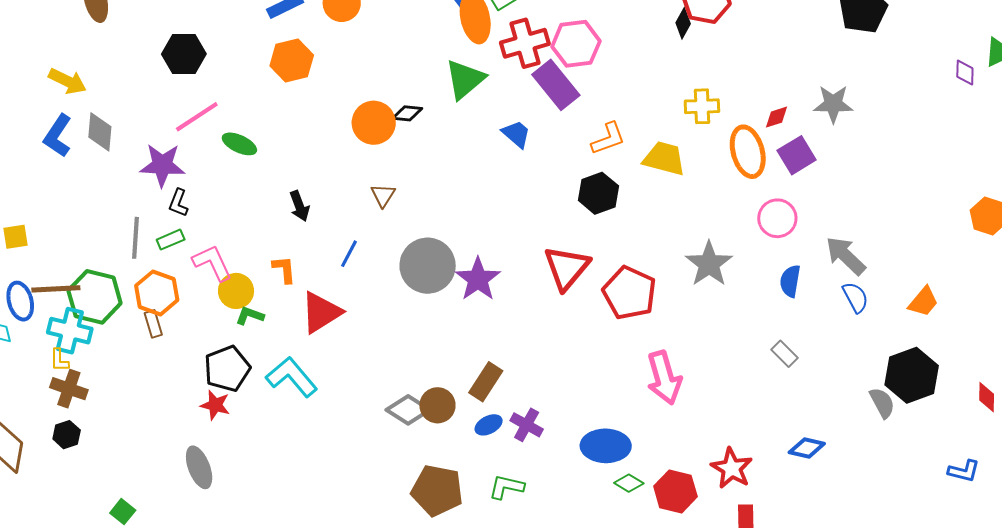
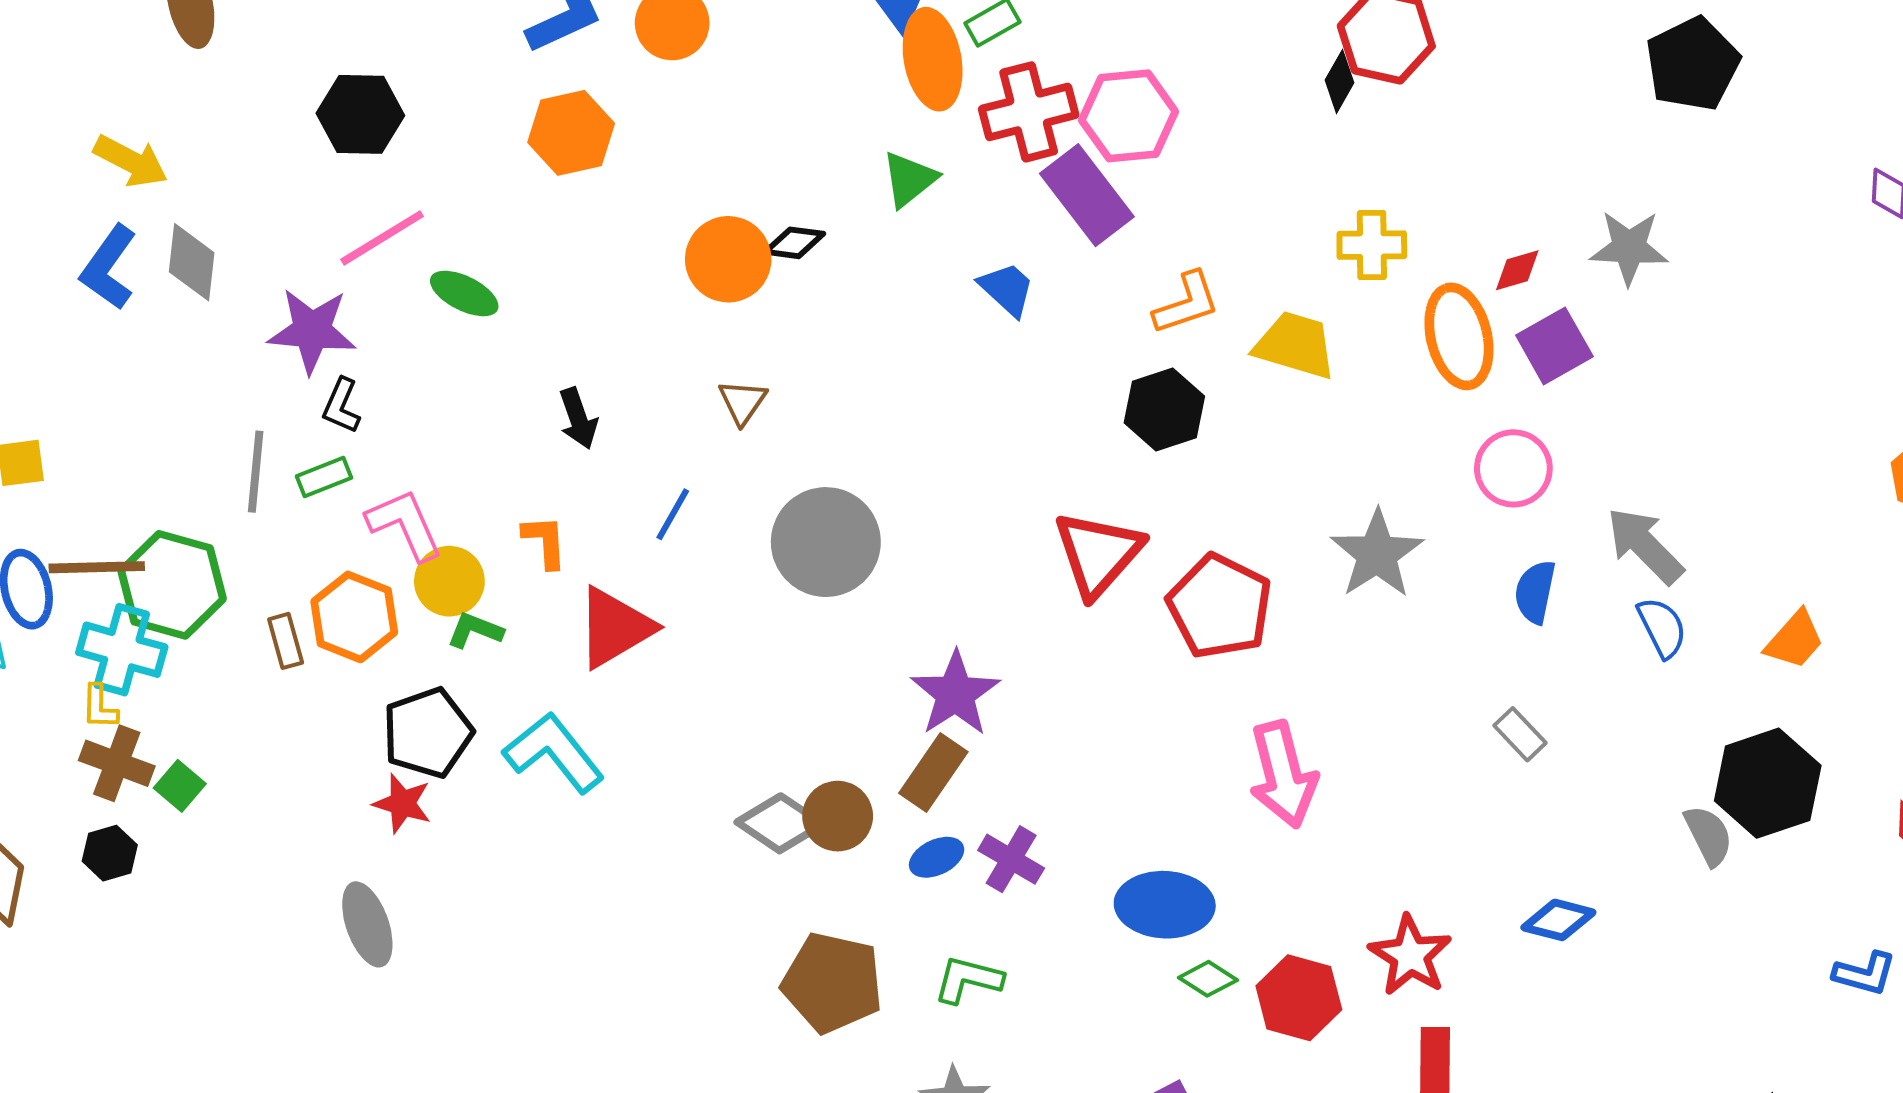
green triangle: (465, 79) -> (909, 179), size x0.7
purple star: (478, 279) -> (955, 694), moved
orange hexagon: (157, 293) -> (354, 617), moved
green square: (123, 512) -> (180, 786), moved

